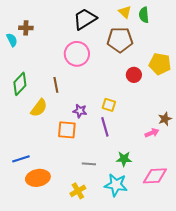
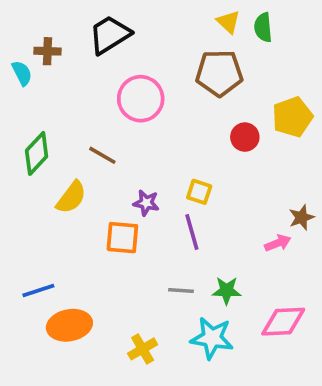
black trapezoid: (85, 19) -> (110, 35), moved
yellow pentagon: (160, 64) -> (292, 117), turned -30
brown line: (56, 85) -> (102, 155), turned -49
gray line: (89, 164) -> (181, 291), moved

